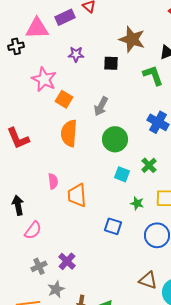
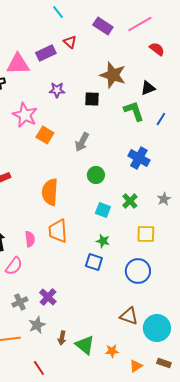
orange semicircle: (69, 133) -> (50, 192), moved
green circle: (115, 139) -> (96, 175), size x0.7
pink semicircle: (53, 181) -> (30, 239), moved
green star: (137, 203) -> (103, 241), moved

